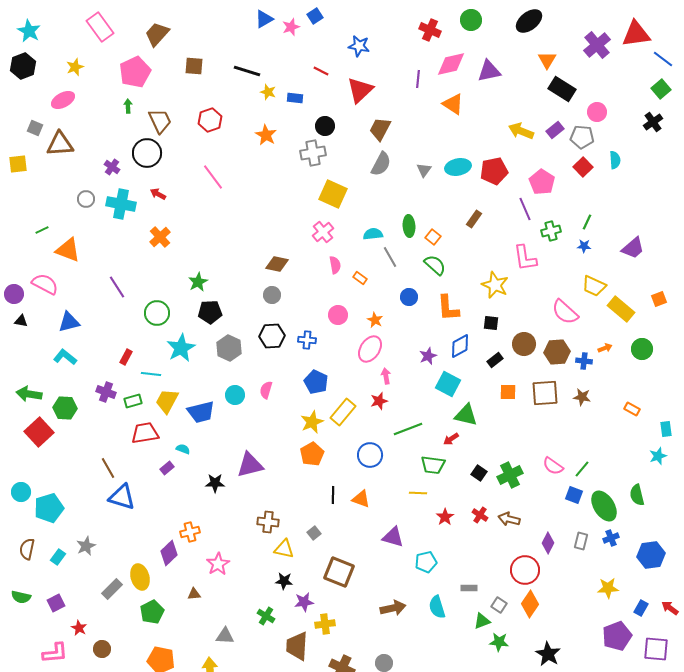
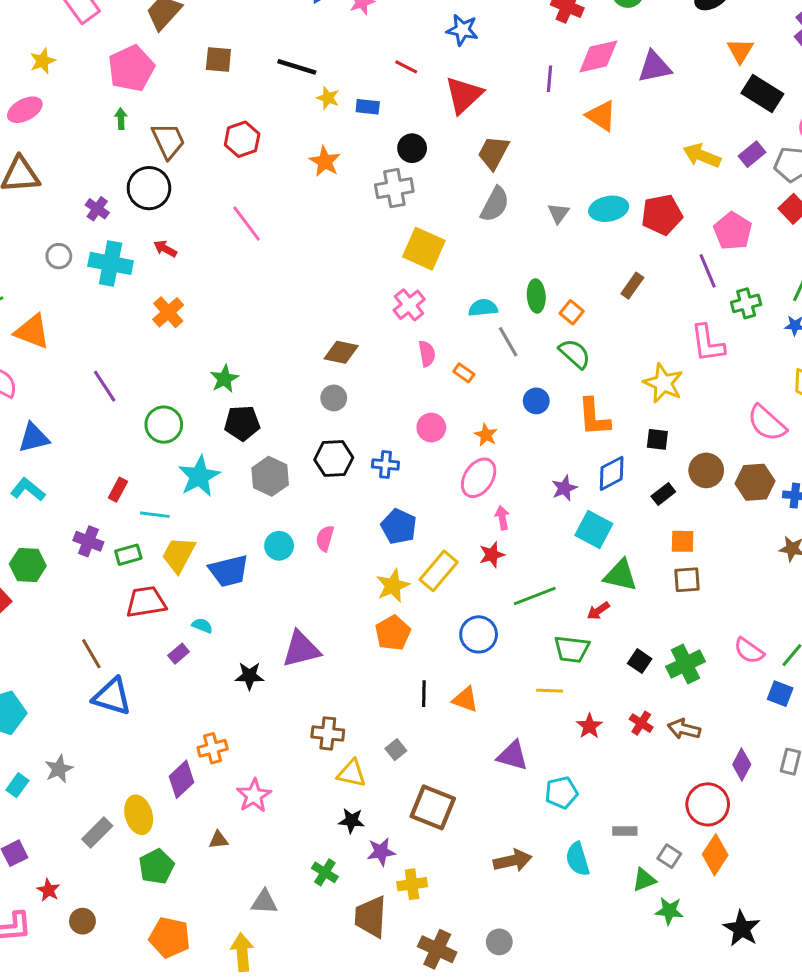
brown square: (545, 393) -> (687, 580), moved, size x0.7

